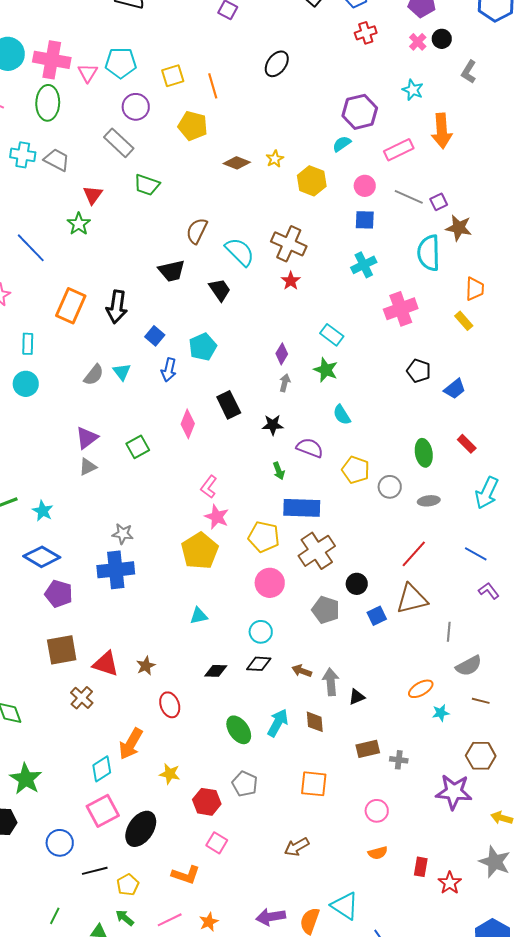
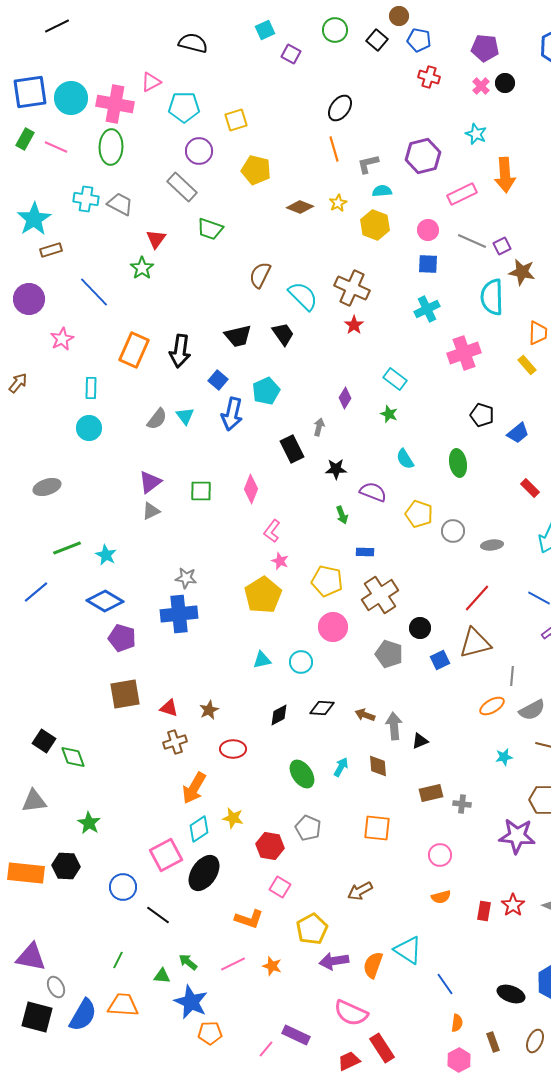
red cross: (366, 33) -> (429, 77), turned 35
gray L-shape: (469, 72) -> (368, 164), moved, turned 45
pink triangle: (88, 73) -> (151, 82), moved, turned 30
orange line: (213, 86) -> (334, 149), moved
cyan semicircle: (342, 144) -> (382, 191), moved, turned 30
black trapezoid: (172, 271) -> (238, 336), moved
blue arrow: (169, 370) -> (232, 414), size x1.4
green star: (326, 370) -> (389, 414), size x0.7
gray arrow: (285, 383) -> (319, 427), moved
pink diamond: (188, 424) -> (251, 489), moved
green square: (138, 447) -> (201, 491), turned 30
green ellipse: (424, 453) -> (458, 463), moved
blue rectangle: (302, 508) -> (365, 552), size x0.5
pink star: (217, 517) -> (280, 561), size x0.7
cyan circle: (261, 632) -> (301, 662), moved
red triangle: (106, 664) -> (169, 708), size x0.7
black diamond: (216, 671) -> (279, 715), turned -30
orange ellipse: (421, 689) -> (492, 706), moved
brown cross: (82, 698) -> (175, 742), moved, turned 30
red ellipse: (170, 705) -> (233, 749), turned -70
cyan arrow: (278, 723) -> (341, 767), size x0.7
cyan diamond: (102, 769) -> (199, 829), moved
green star: (26, 779) -> (89, 823), size x0.7
black line: (95, 871) -> (158, 915), turned 50
red star: (450, 883) -> (513, 905), moved
yellow pentagon: (128, 885) -> (312, 929), moved, size x1.4
orange star: (209, 922) -> (272, 966), turned -30

